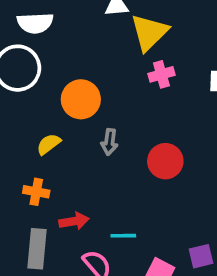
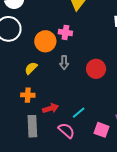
pink cross: (161, 74) -> (65, 32), moved, turned 32
cyan line: (123, 236) -> (79, 113), turned -32

